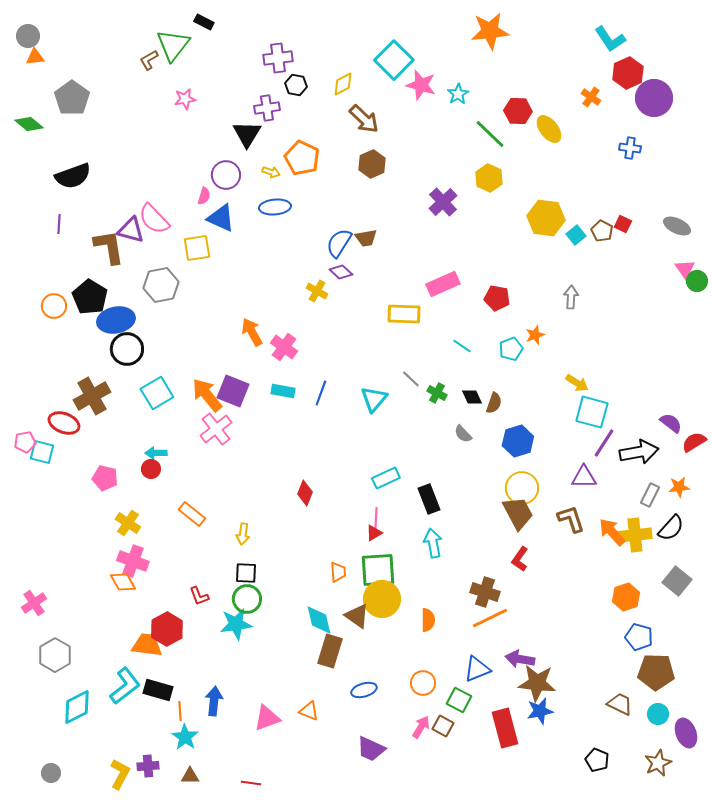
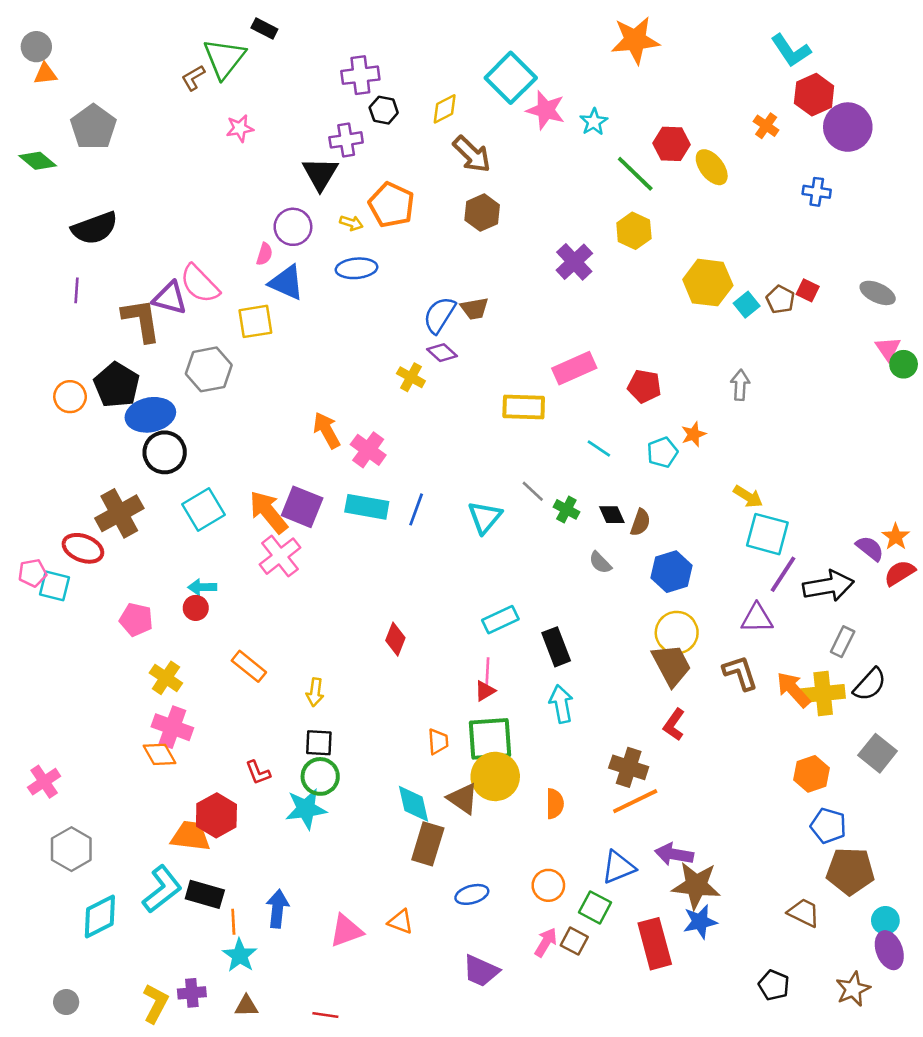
cyan rectangle: (283, 391) -> (367, 507), size x1.4
orange star: (679, 487) -> (896, 537), moved, turned -30
cyan circle: (658, 714) -> (885, 920), moved

